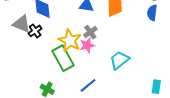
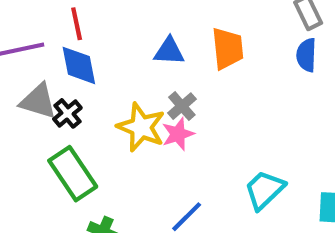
green rectangle: (63, 58) -> (73, 174), moved
cyan trapezoid: (119, 60) -> (264, 190), moved

